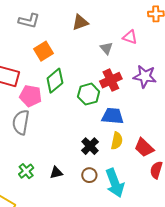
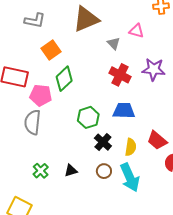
brown triangle: (80, 22) -> (86, 19), size x1.6
red cross: (111, 80) -> (120, 75), turned -35
green hexagon: (89, 94) -> (88, 117), moved
yellow semicircle: (117, 141) -> (131, 147), moved

